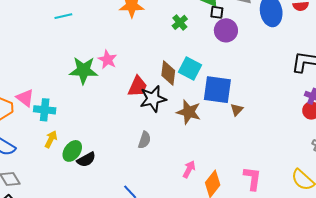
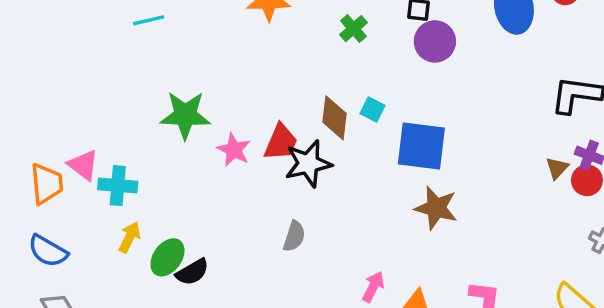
pink star: (107, 60) -> (234, 150), moved
cyan square: (190, 69) -> (372, 109), size x0.6
brown triangle: (237, 110) -> (557, 168), moved
brown star: (189, 112) -> (436, 208), moved

